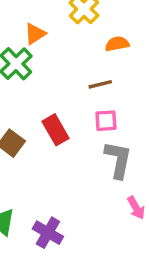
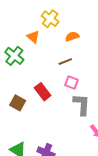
orange triangle: (35, 34) -> (33, 37), moved, turned -40
pink square: (106, 121) -> (71, 83), turned 32

